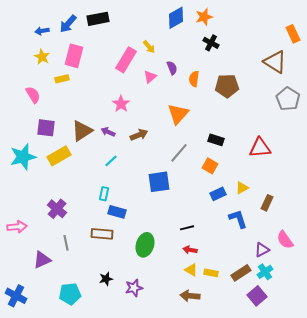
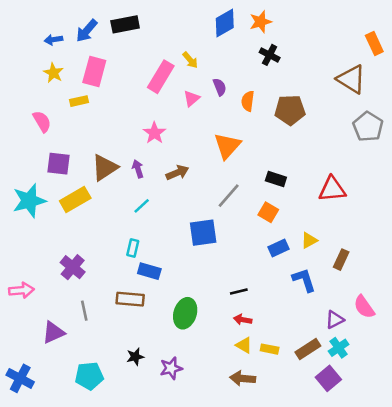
purple arrow: (108, 132) -> (138, 169), turned 48

